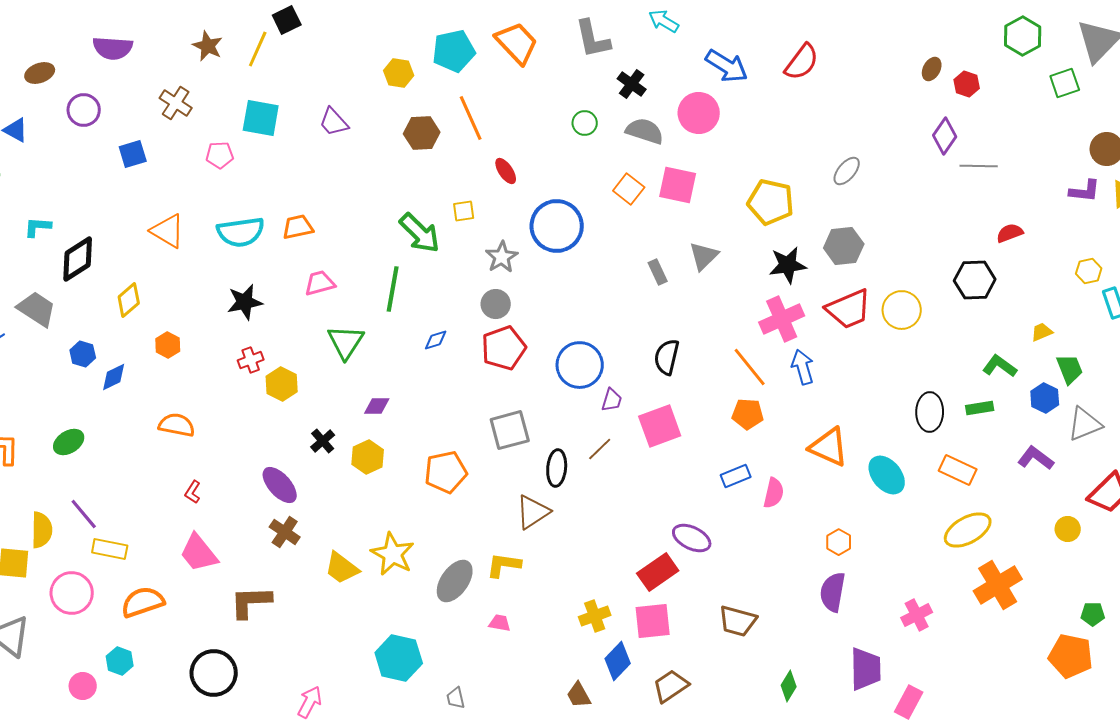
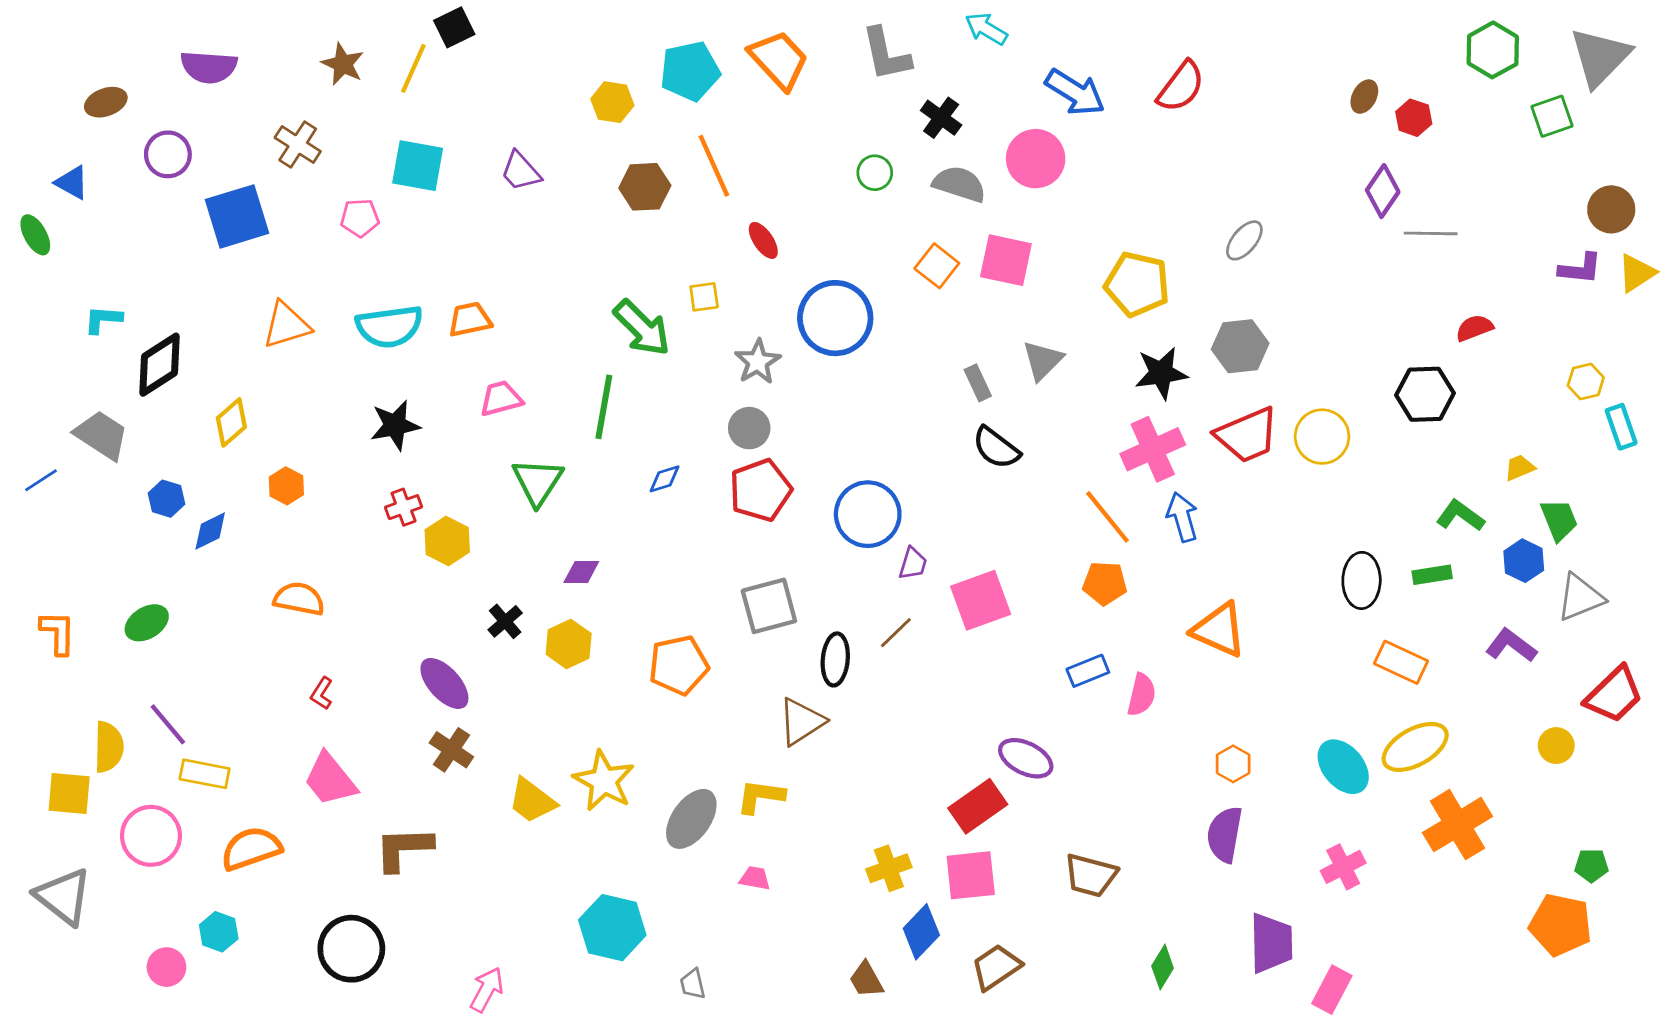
blue square: (133, 154) -> (237, 216), size x1.6
orange triangle: (168, 231) -> (286, 325), turned -48
black semicircle: (667, 357) -> (996, 448), moved, turned -66
cyan ellipse: (887, 475) -> (1343, 767), moved

